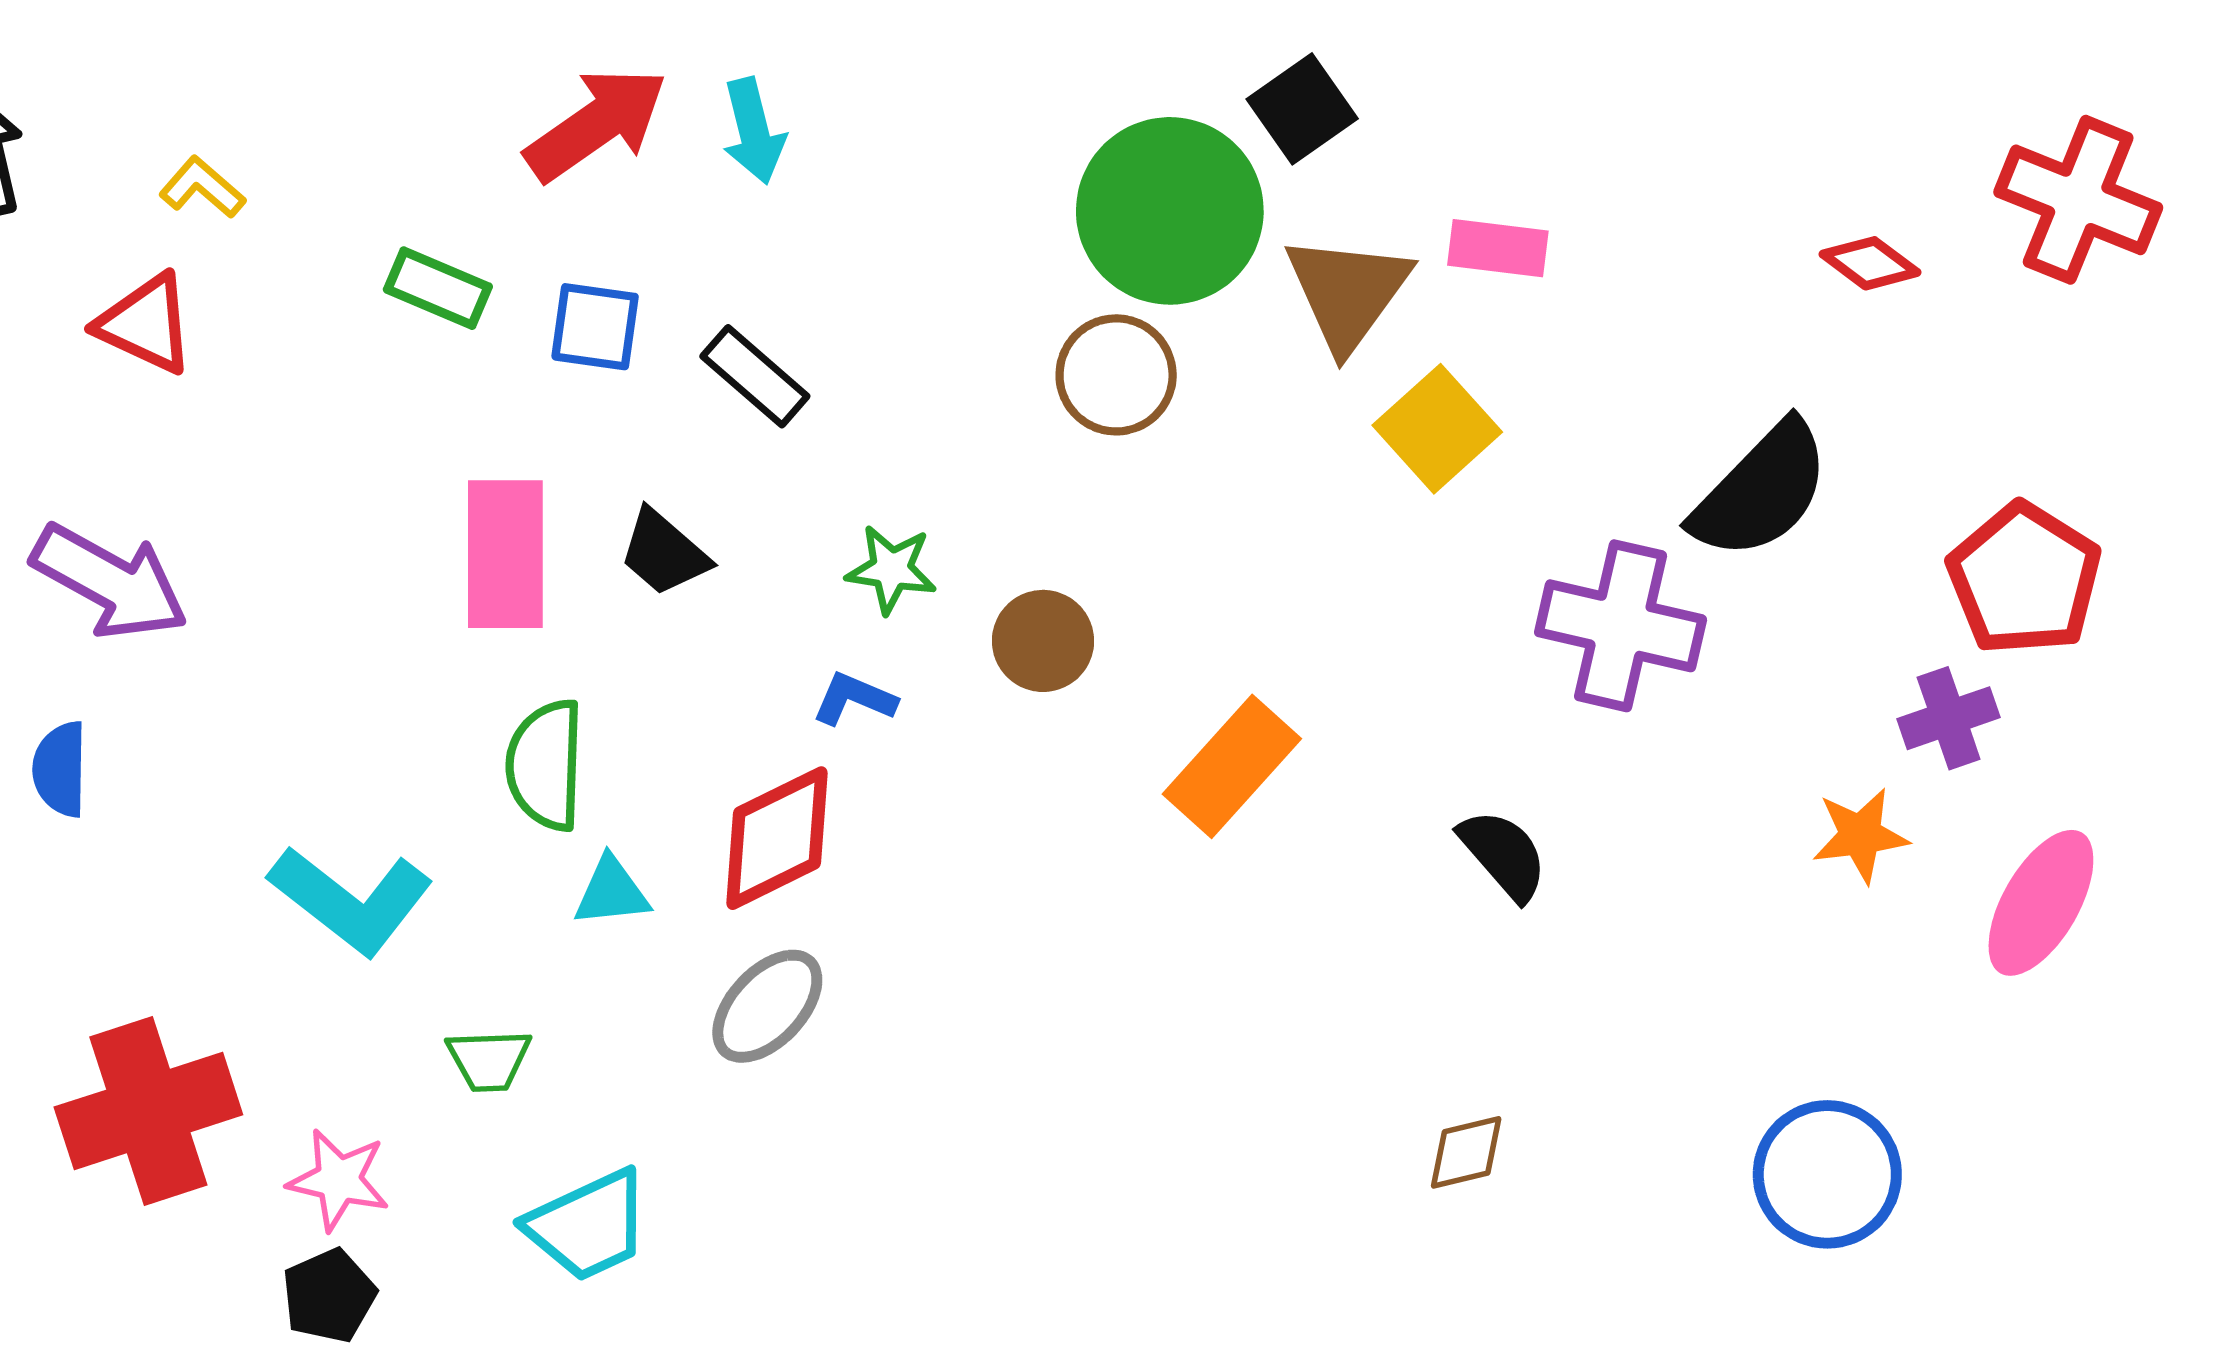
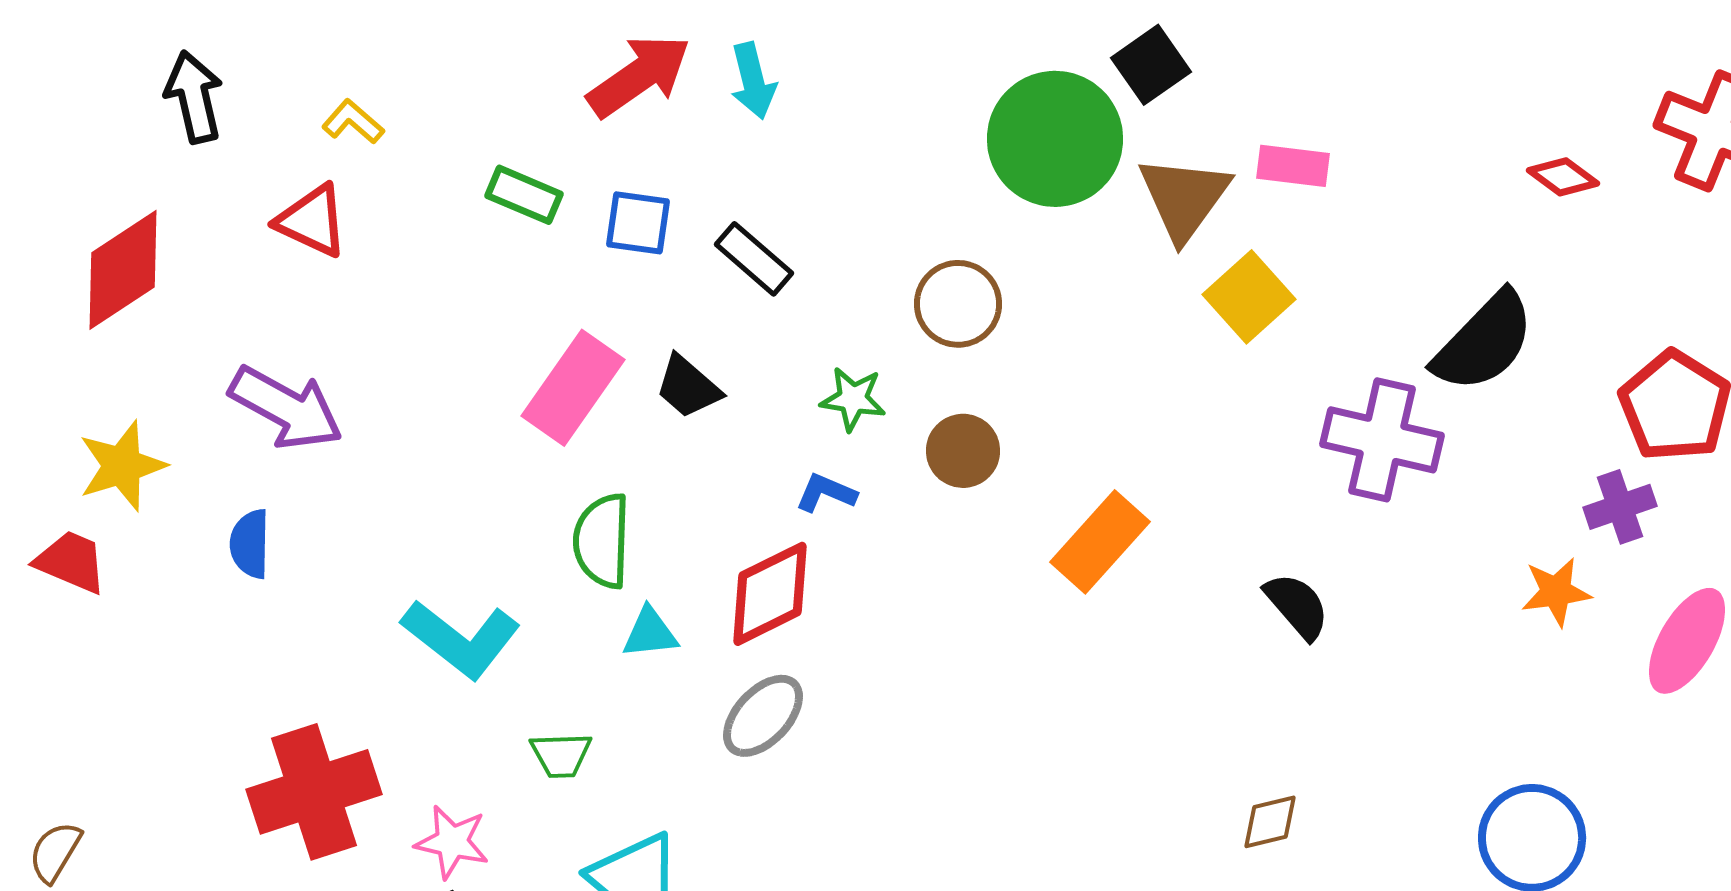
brown circle: (1116, 375) -> (958, 304), moved
pink rectangle: (505, 554) -> (573, 388), turned 35

